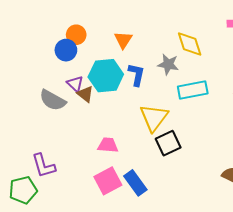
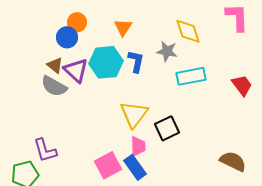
purple triangle: (75, 84) -> (76, 70), size x1.5
brown triangle: (85, 94) -> (55, 65), moved
yellow triangle: (154, 118) -> (134, 114), moved
pink trapezoid: (108, 145) -> (138, 146), moved, turned 85

